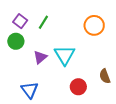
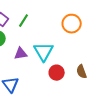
purple triangle: (40, 57) -> (21, 54), turned 32
red circle: (78, 87) -> (57, 73), moved

